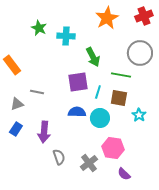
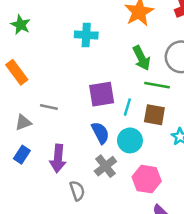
green star: (39, 28) -> (21, 25), moved
green arrow: (93, 57) -> (142, 58), moved
blue semicircle: (77, 112) -> (100, 133), turned 60
gray cross: (89, 163) -> (105, 166), moved

